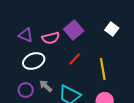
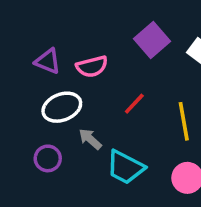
purple square: (74, 30) -> (152, 40), moved
gray arrow: (46, 86) -> (90, 139), moved

